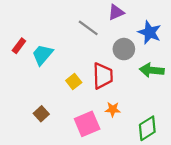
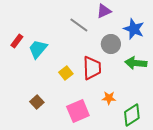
orange star: (113, 109) -> (109, 98), moved

